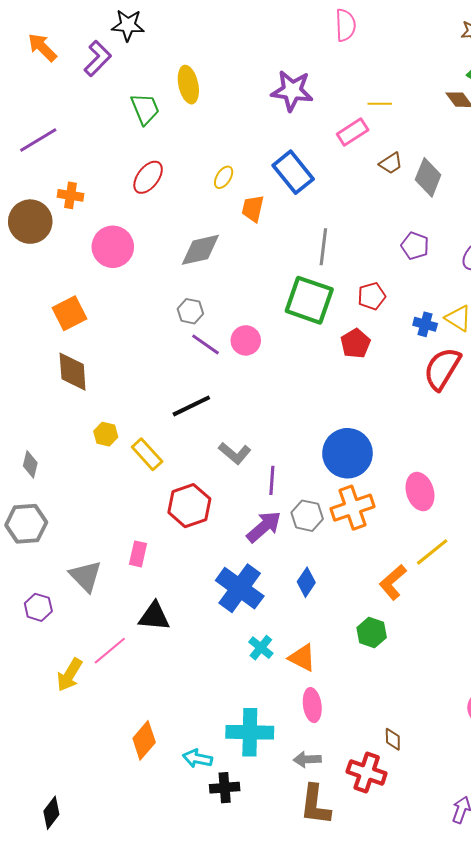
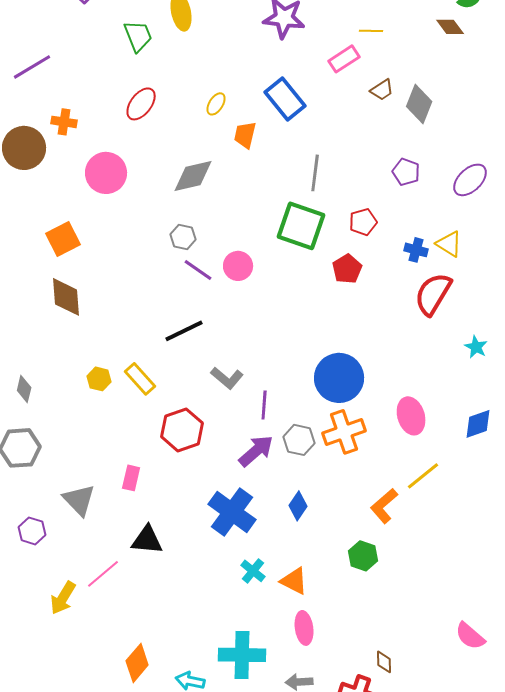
yellow hexagon: (106, 434) -> (99, 379), moved

